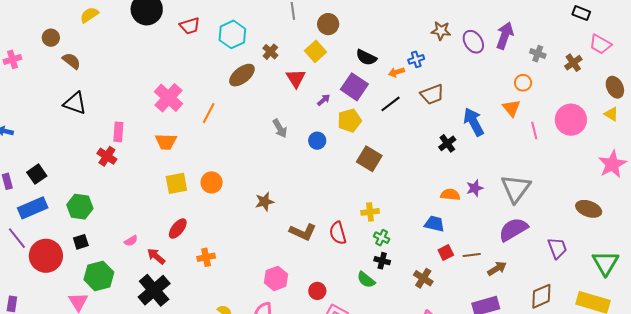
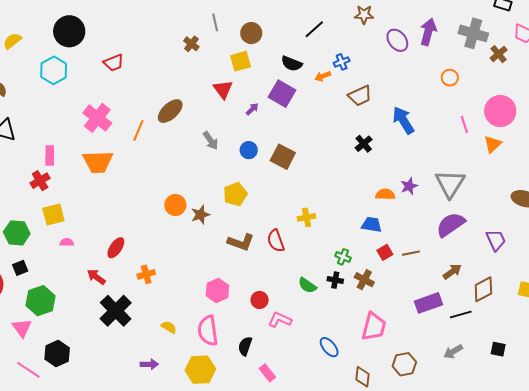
red trapezoid: (190, 26) -> (114, 63), moved
brown star: (441, 31) -> (364, 15), moved
cyan hexagon: (232, 34) -> (54, 70), moved
yellow square: (316, 51) -> (241, 61), turned 30
brown cross: (270, 52) -> (191, 44), moved
gray cross: (538, 54) -> (473, 33), moved, size x1.8
brown ellipse: (242, 75) -> (170, 111), moved
black line: (391, 104) -> (314, 29), moved
orange triangle: (511, 108) -> (493, 144), moved, turned 30
yellow pentagon: (349, 121) -> (235, 194), moved
orange trapezoid: (166, 142) -> (98, 162), size x1.4
black cross: (447, 143) -> (364, 144), moved
red cross: (107, 156) -> (40, 181), turned 30
brown square: (369, 159) -> (283, 157), moved
orange circle: (212, 182) -> (175, 205), moved
yellow square: (176, 183) -> (53, 214), moved
green cross: (382, 238) -> (343, 257), moved
pink semicircle: (131, 241) -> (67, 242), moved, turned -144
black cross: (382, 261) -> (335, 280), moved
brown arrow: (497, 269) -> (452, 272), moved
black cross: (154, 290) -> (116, 311), moved

